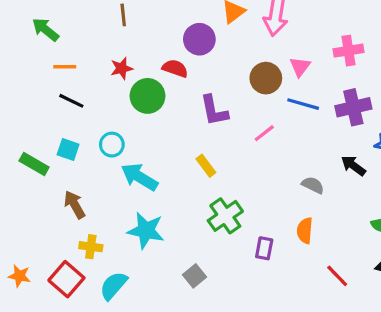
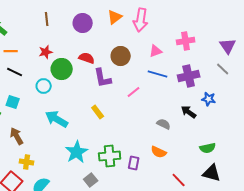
purple circle: (199, 39) -> (83, 23), moved
pink triangle: (300, 67) -> (156, 51), turned 32
red semicircle: (175, 68) -> (87, 58), moved
brown circle: (266, 78) -> (121, 56), moved
cyan circle: (112, 145) -> (44, 86), moved
green cross: (225, 216) -> (110, 156), moved, turned 30
cyan star: (146, 230) -> (77, 152), moved, turned 30
orange semicircle: (305, 230) -> (159, 152), turned -70

